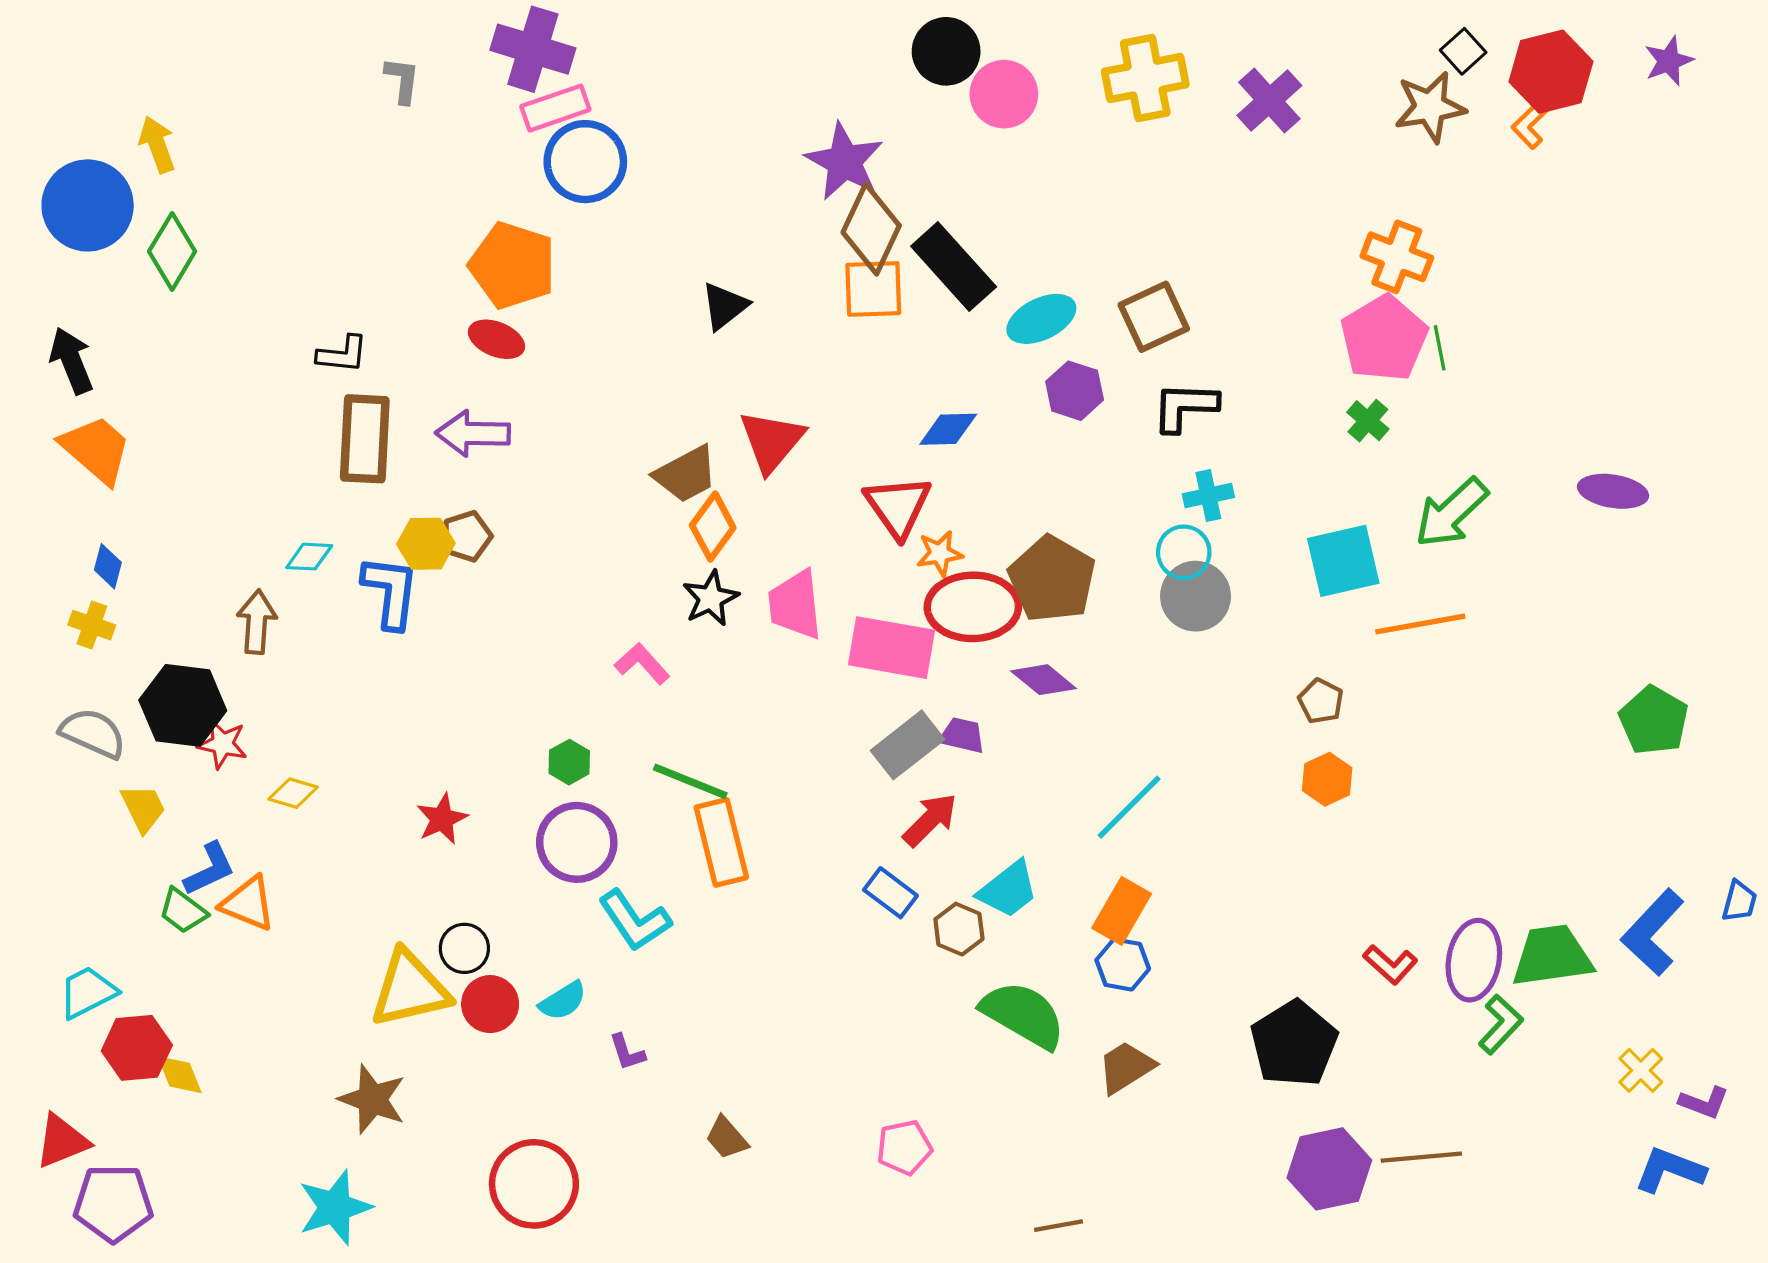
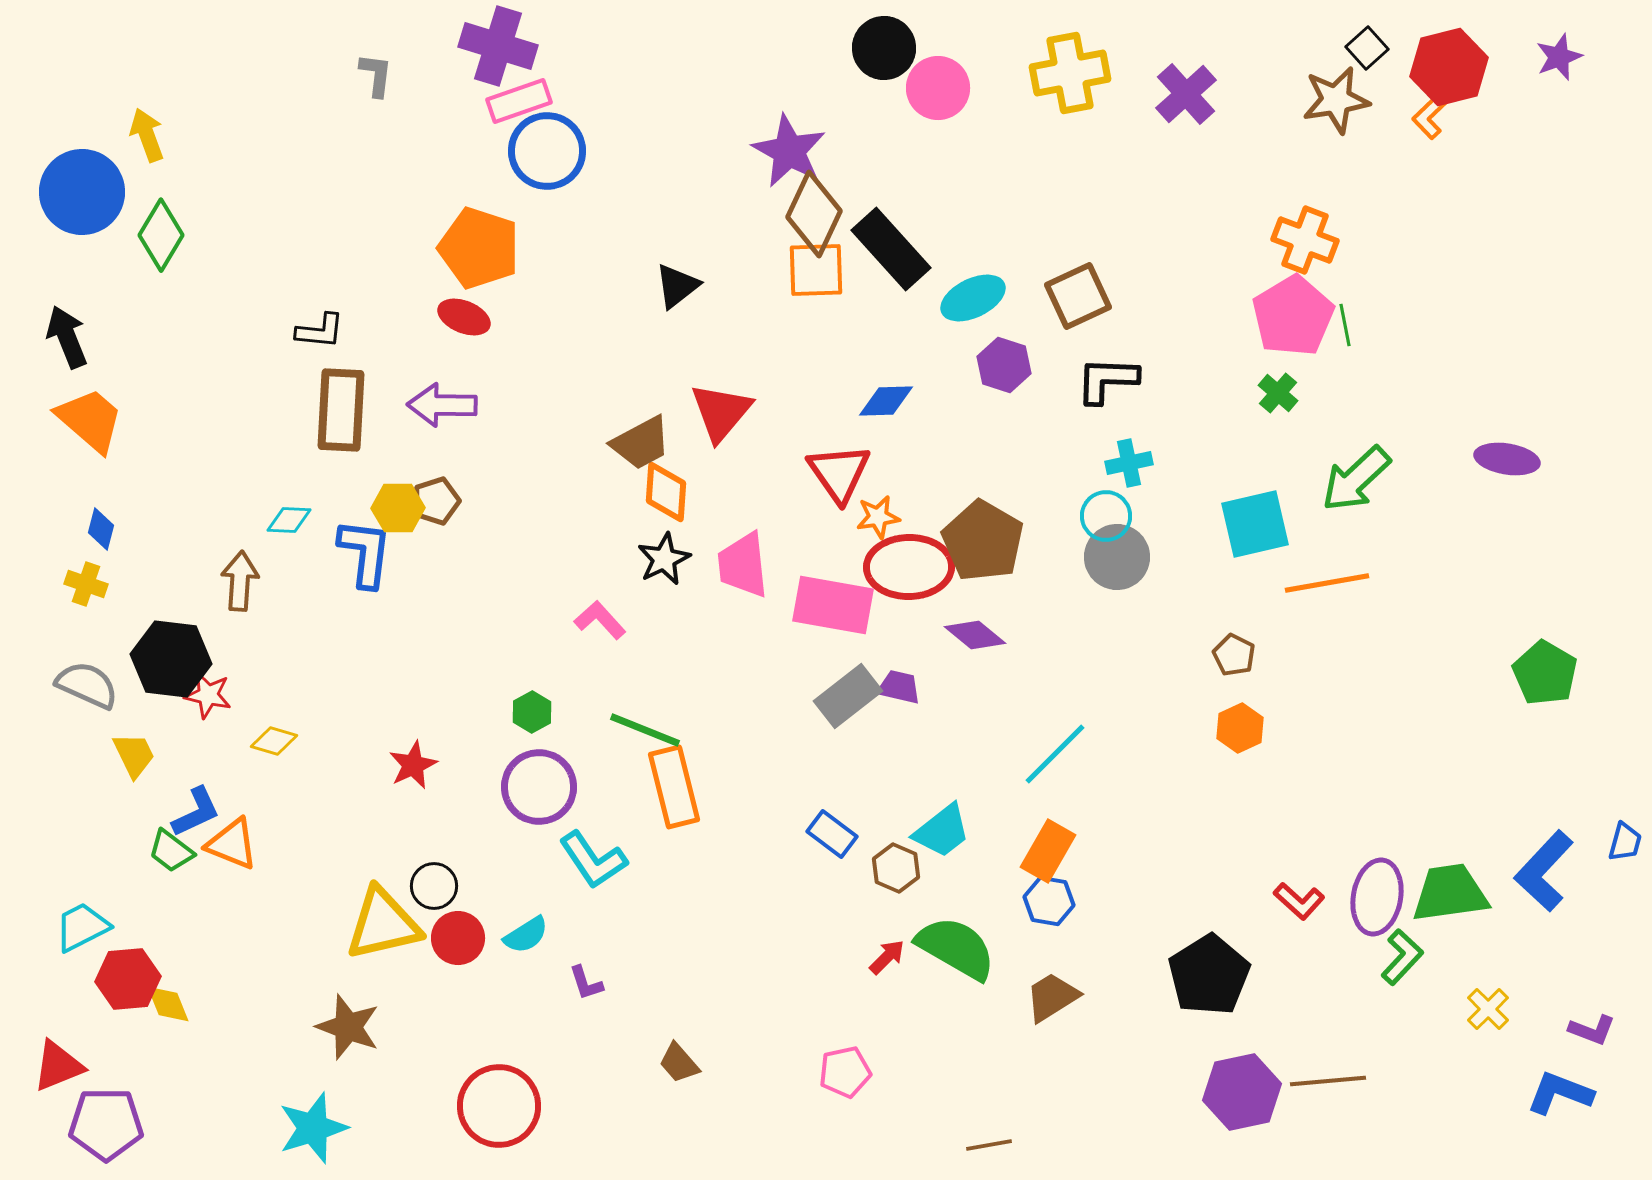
orange diamond: (713, 527) -> (666, 492), turned -32
red arrow: (930, 820) -> (887, 957), moved, size x0.7
yellow cross: (1641, 1070) -> (1488, 1009), moved

